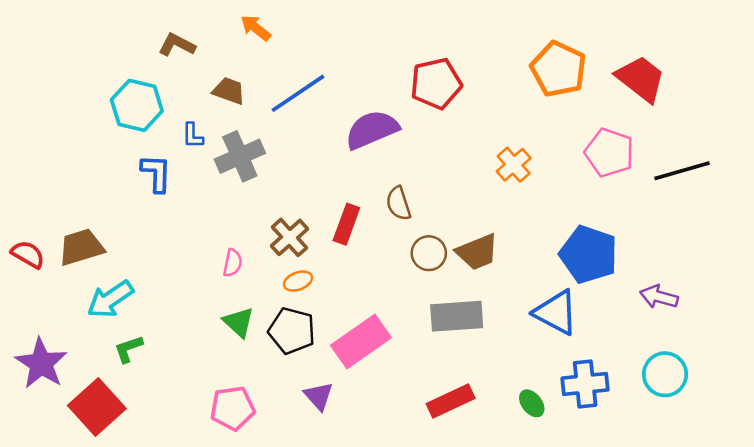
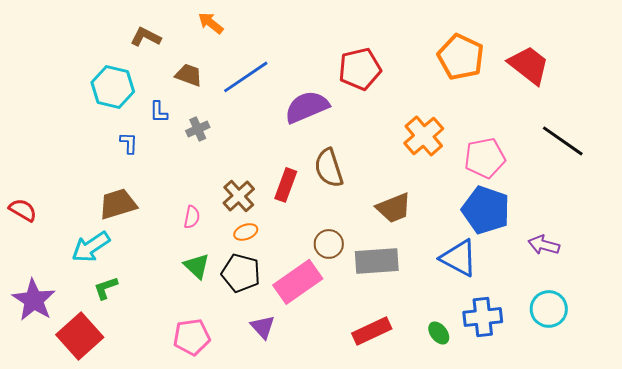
pink pentagon: (609, 153) -> (485, 158), moved, turned -30
gray cross: (240, 156) -> (198, 129), size x0.6
orange cross: (514, 165) -> (424, 136), size x1.4
black line: (682, 171) -> (563, 141), turned 51
blue L-shape: (156, 173) -> (129, 143), size x0.7
brown semicircle: (399, 204) -> (329, 168), size x1.4
brown trapezoid: (81, 247) -> (118, 204), moved
brown circle: (429, 253) -> (329, 244), moved

